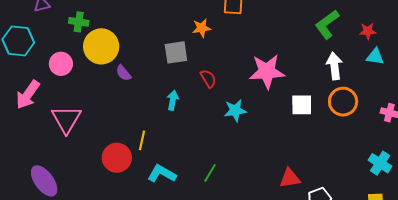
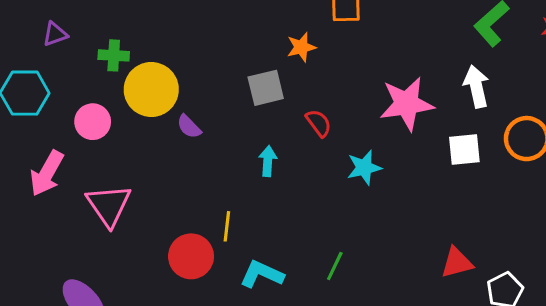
white arrow: (334, 66) -> (476, 87), moved

